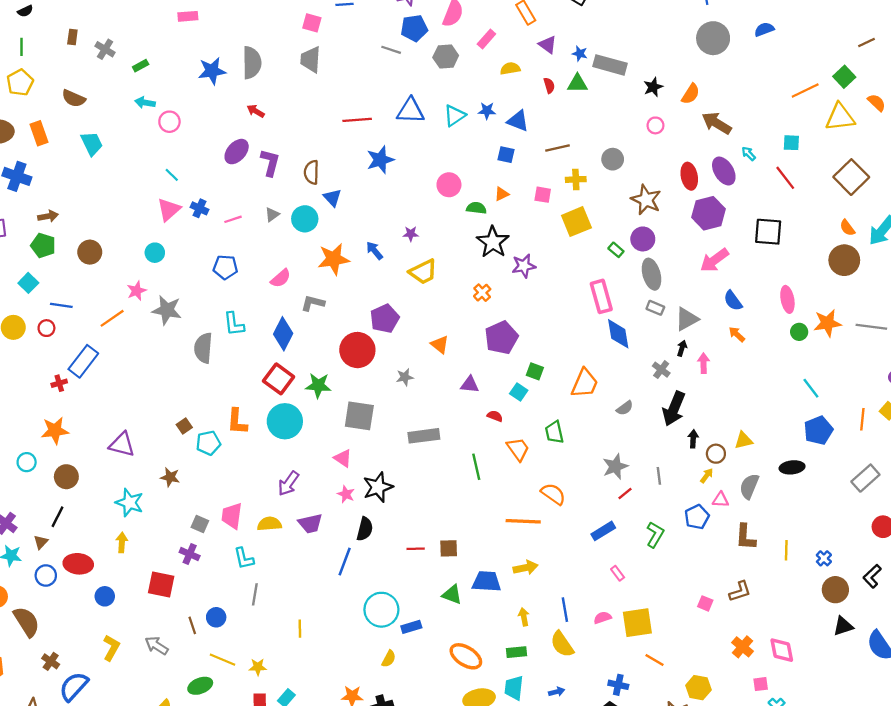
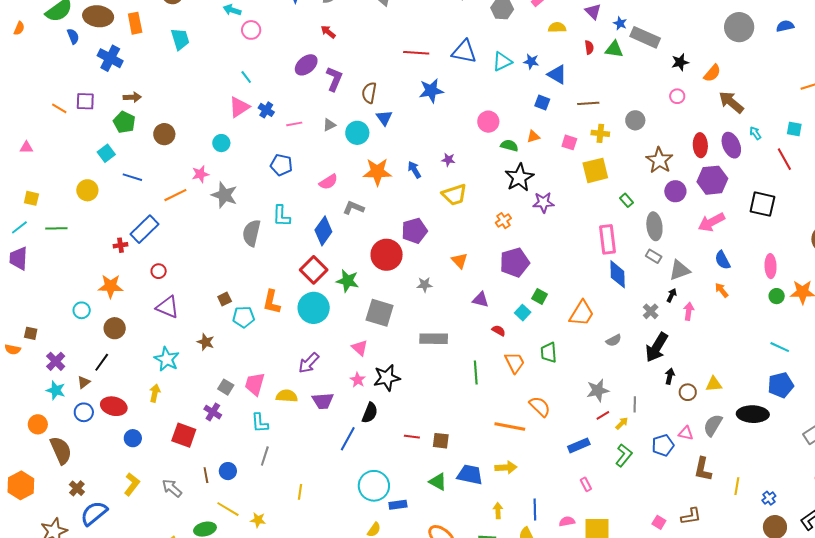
purple circle: (643, 239) -> (675, 191), moved
red circle: (46, 328) -> (159, 271), moved
cyan line: (811, 388) -> (780, 347), turned -36
black ellipse: (792, 467) -> (753, 414), size x1.4
yellow arrow: (707, 476) -> (622, 423), moved

